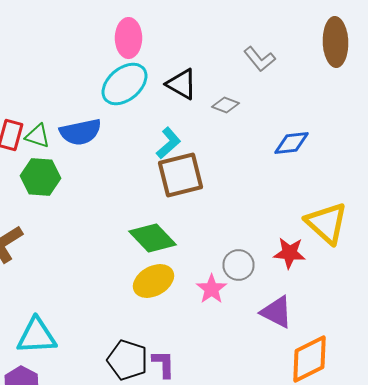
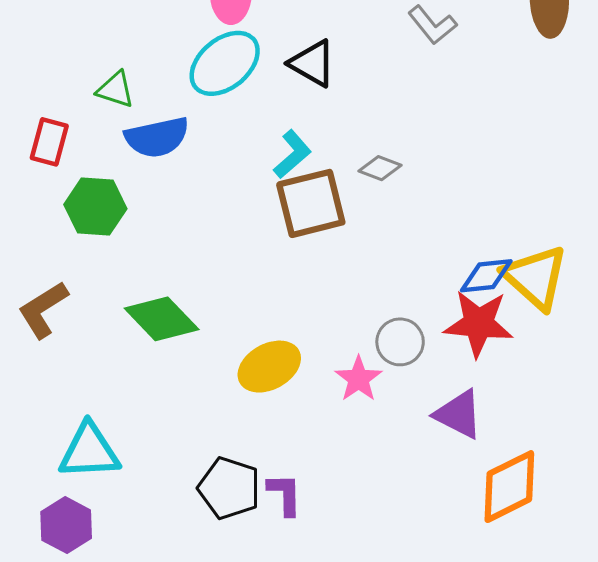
gray diamond: (226, 105) -> (380, 168), moved
green triangle: (38, 136) -> (115, 90), moved
blue diamond: (292, 143) -> (486, 276), moved
green diamond: (152, 238) -> (162, 319), moved
red star: (290, 253) -> (479, 323), size x1.4

